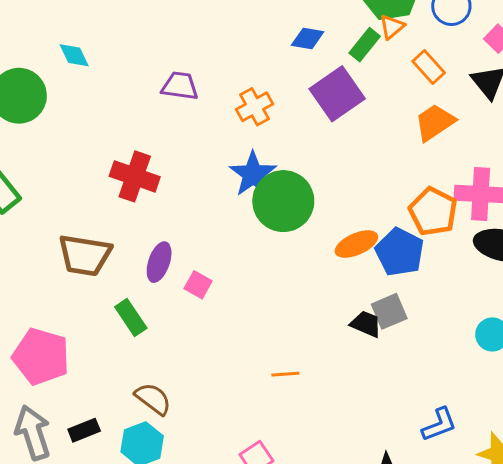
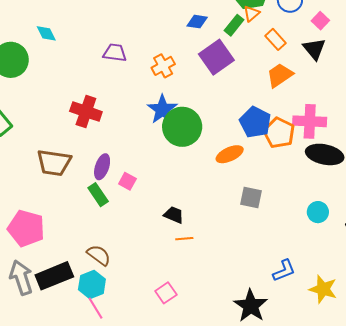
blue pentagon: (400, 252) -> (255, 122), moved
gray square: (389, 311) -> (251, 198), turned 35
green rectangle: (131, 317) -> (98, 195), moved
black trapezoid: (366, 324) -> (174, 215), moved
black rectangle: (84, 430) -> (54, 276), size x1.8

